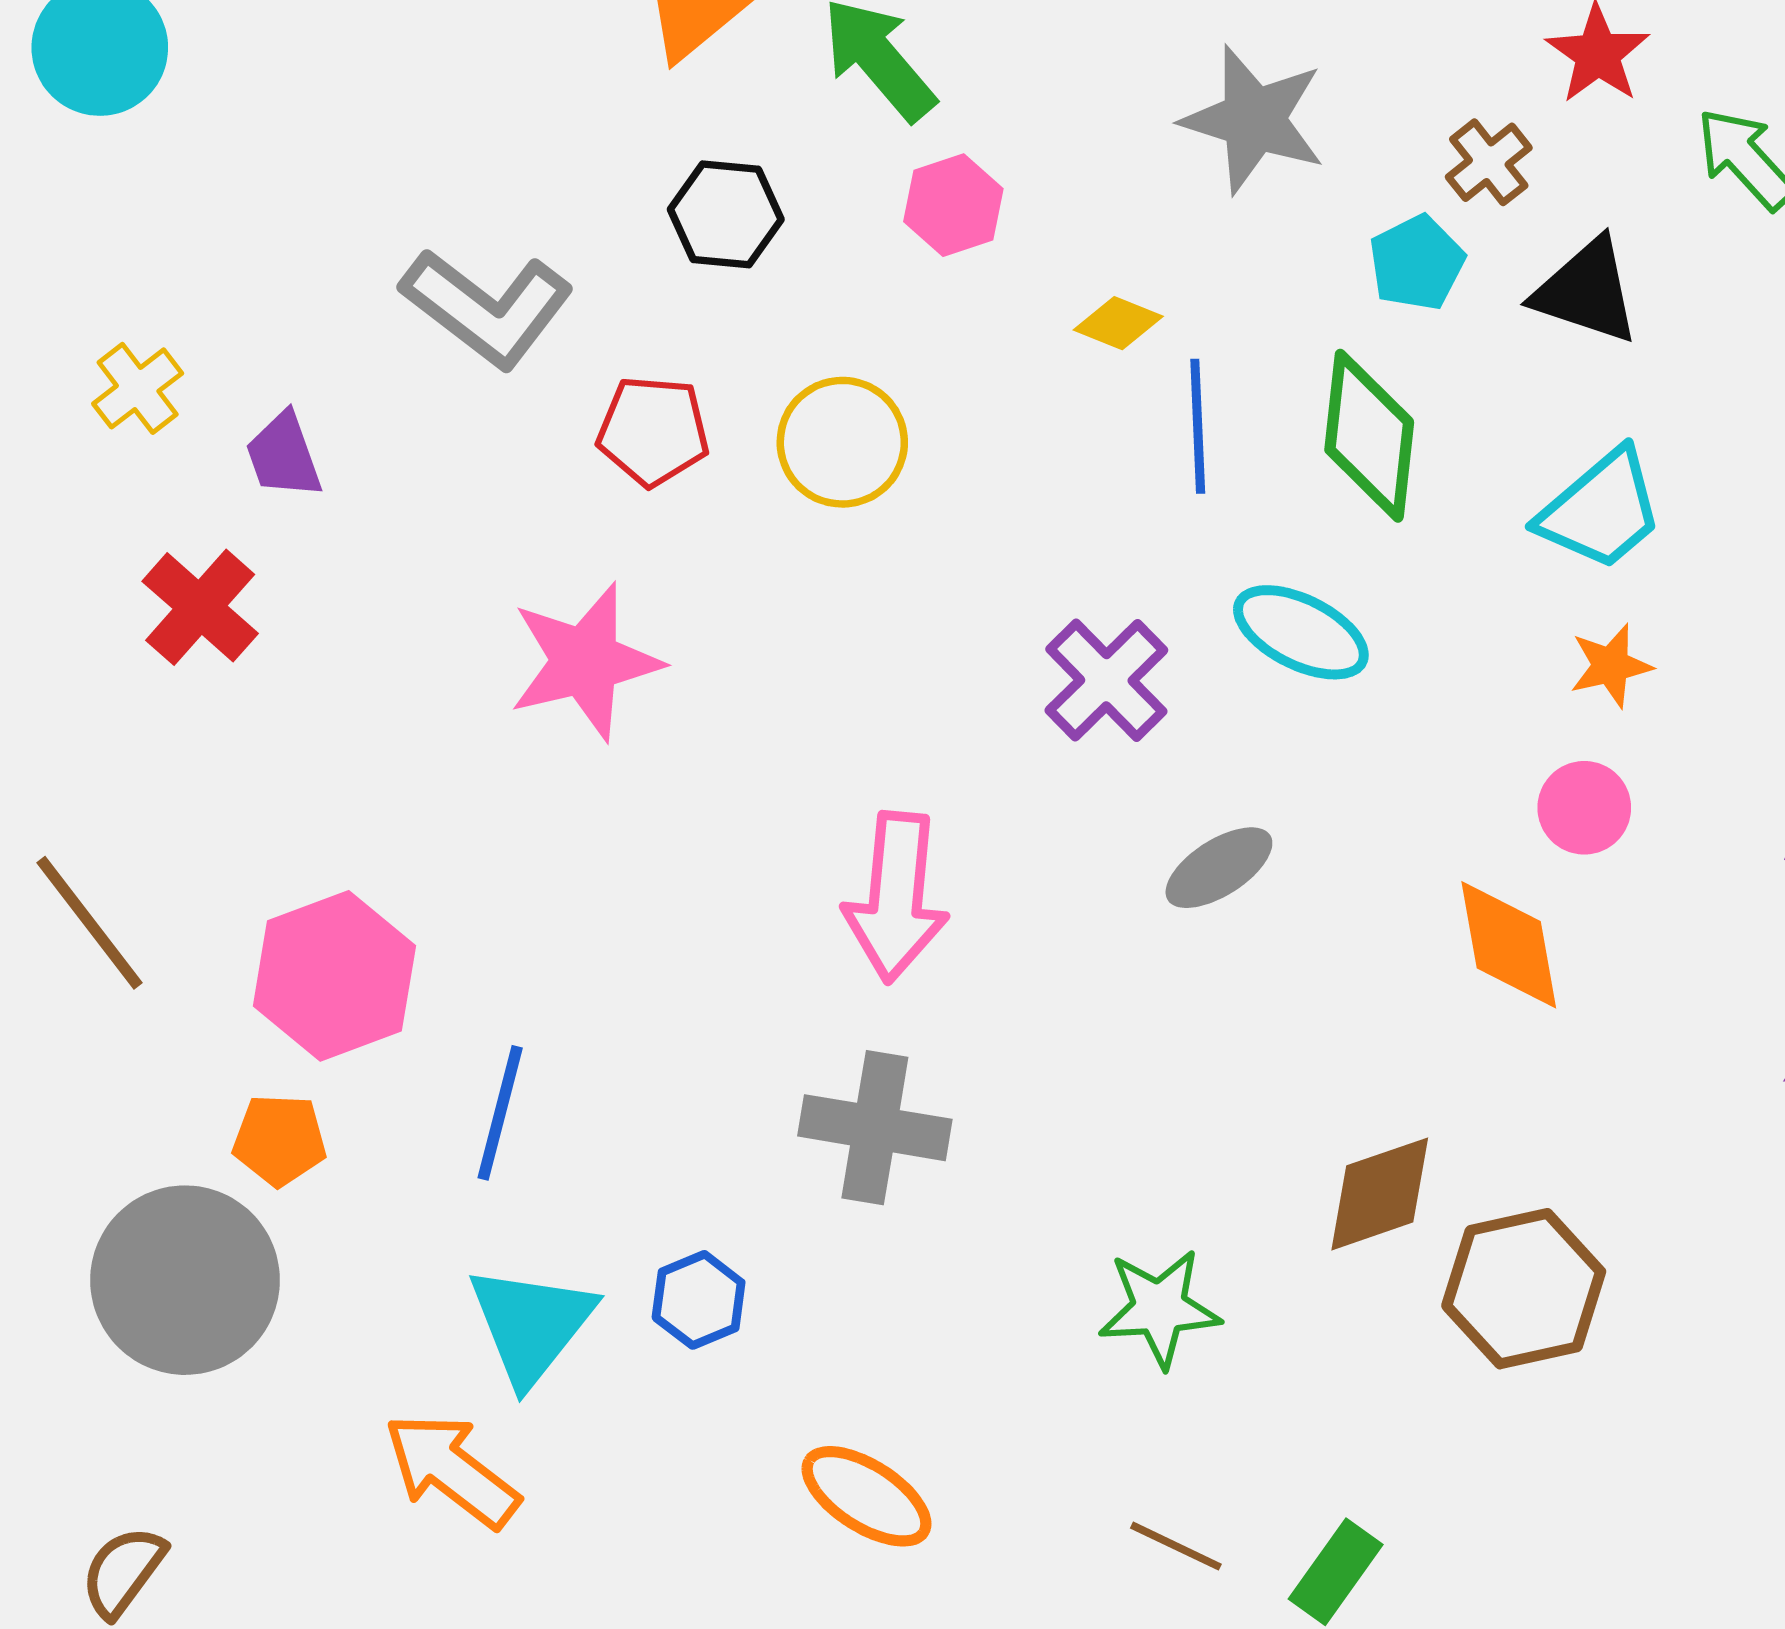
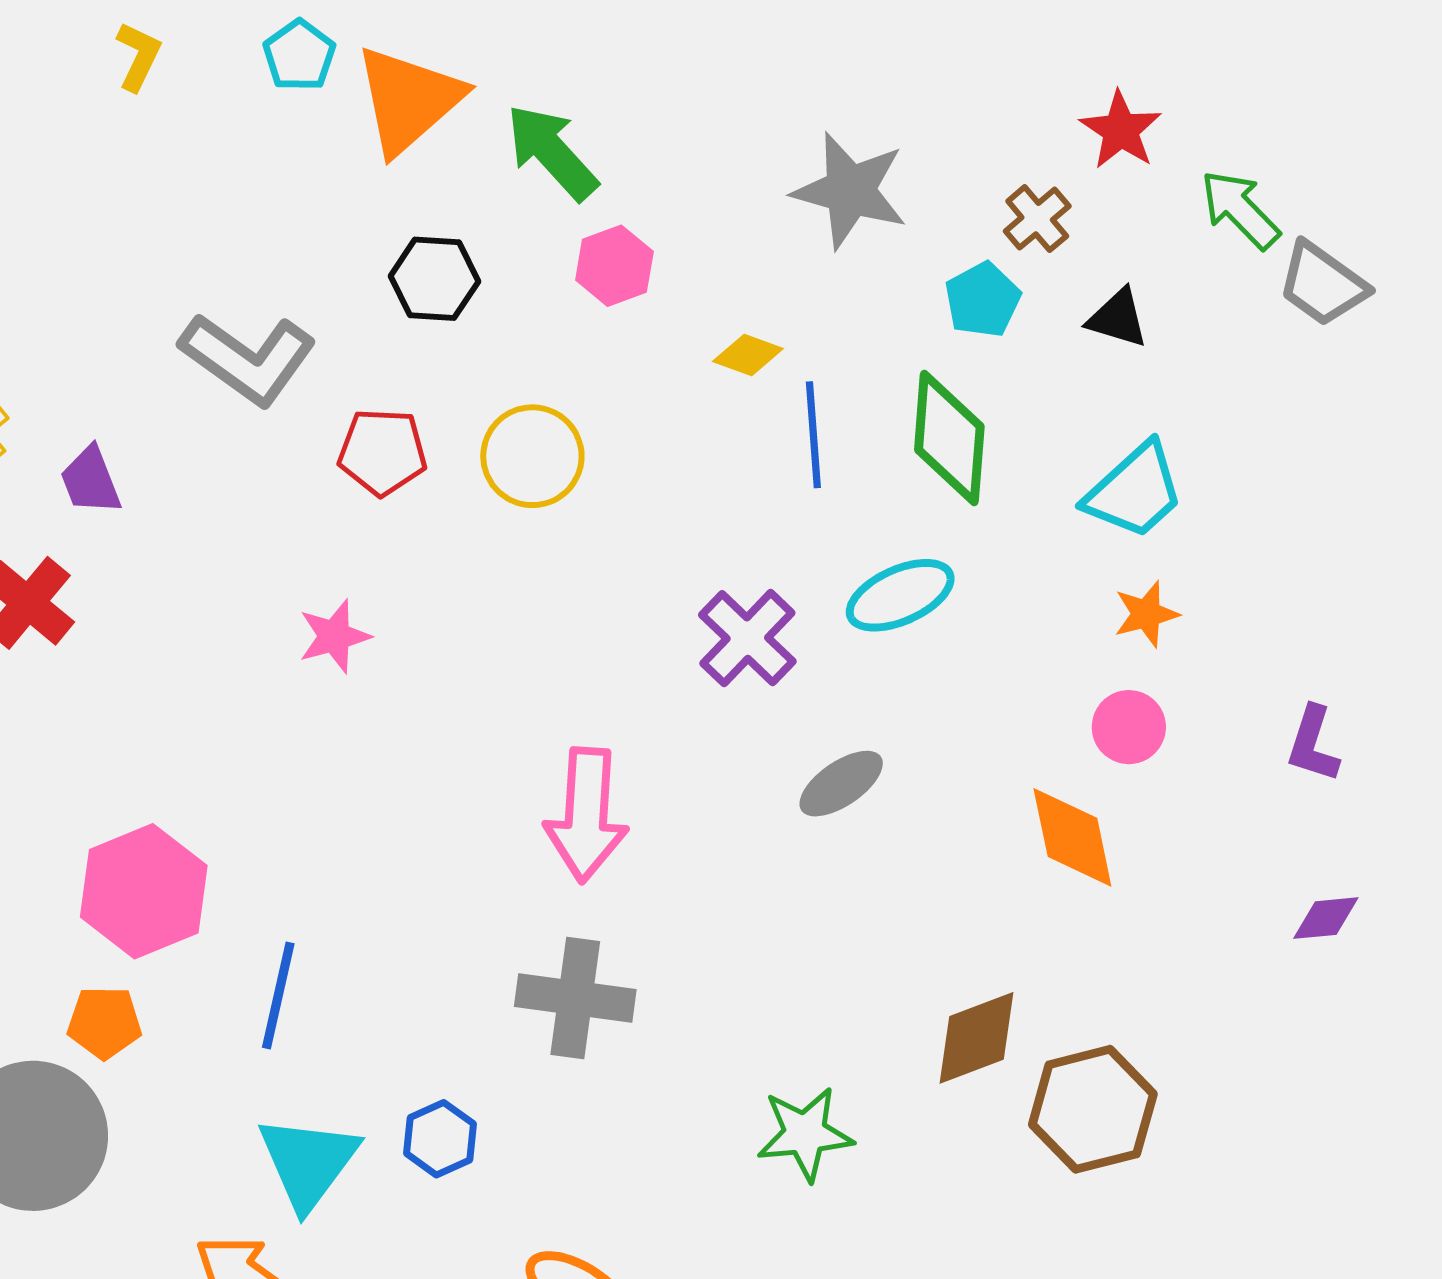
black triangle: (1586, 291) -> (1118, 318), size x0.7
cyan ellipse: (1301, 632) -> (900, 595), turned -49
pink star: (585, 662) -> (334, 636), size x0.6

